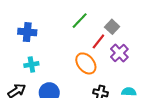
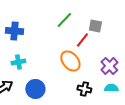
gray square: (112, 27) -> (95, 26), turned -32
purple cross: (119, 53) -> (109, 66), moved

